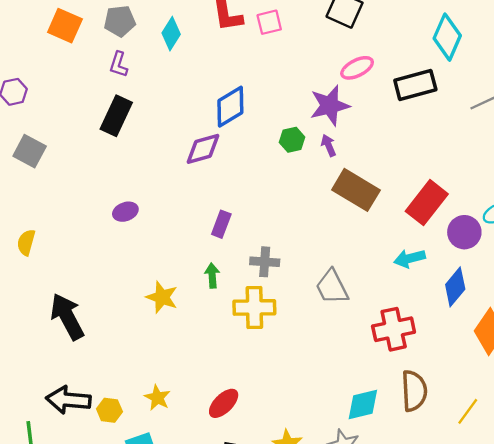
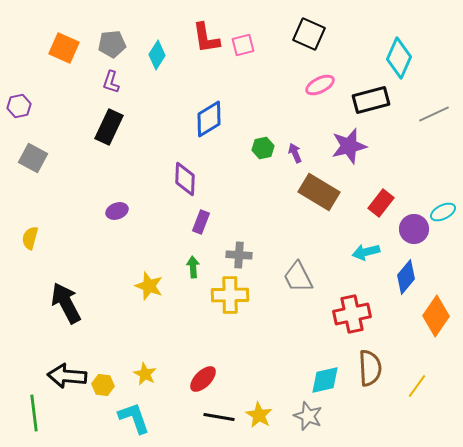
purple star: (330, 106) -> (349, 146), moved
purple diamond: (203, 149) -> (185, 179), moved, turned -72
red rectangle: (427, 203) -> (381, 203), size x0.7

